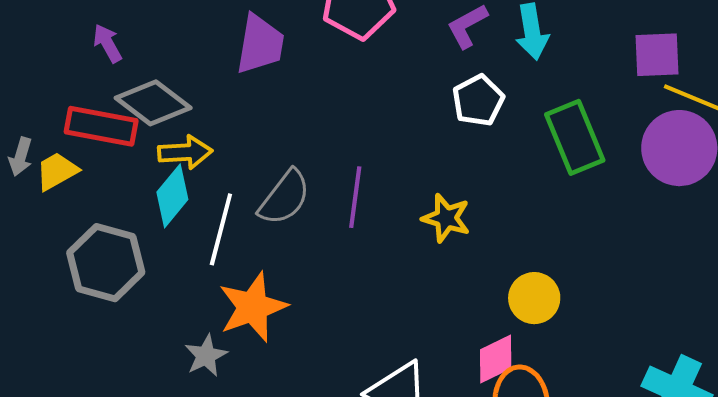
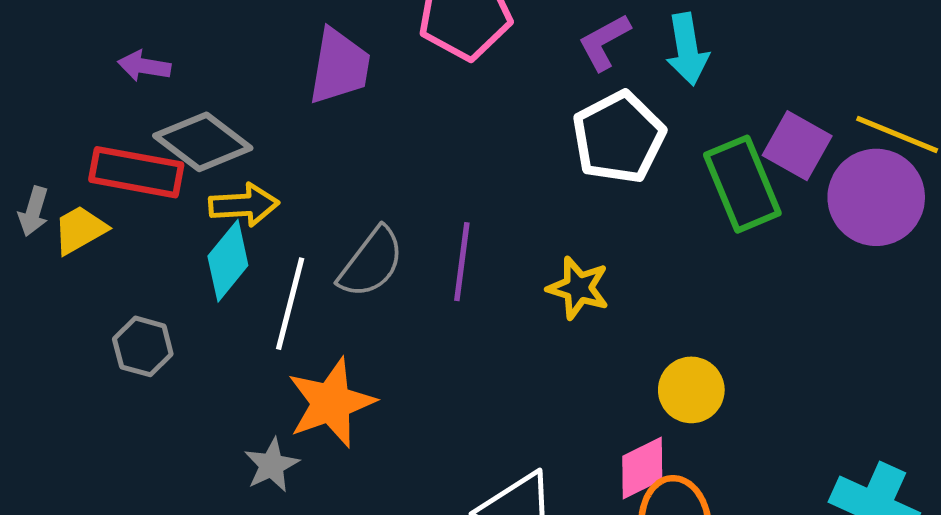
purple arrow: (108, 43) -> (144, 66), turned -51
purple square: (657, 55) -> (797, 146), moved, turned 32
white pentagon: (478, 100) -> (619, 137), size x1.4
gray hexagon: (106, 263) -> (143, 346), size x0.6

